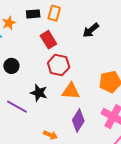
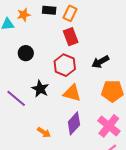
black arrow: (91, 30) -> (100, 62), moved
red rectangle: (48, 40) -> (71, 37), moved
black circle: (11, 66) -> (26, 53), moved

